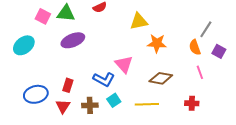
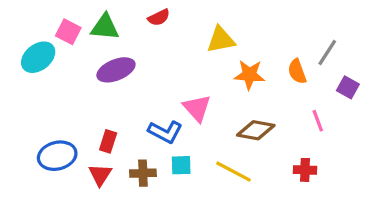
cyan ellipse: (24, 45) -> (38, 57), moved
orange semicircle: (195, 47) -> (297, 71), moved
cyan square: (114, 100) -> (181, 165), turned 32
yellow line: (147, 104) -> (234, 172), turned 30

